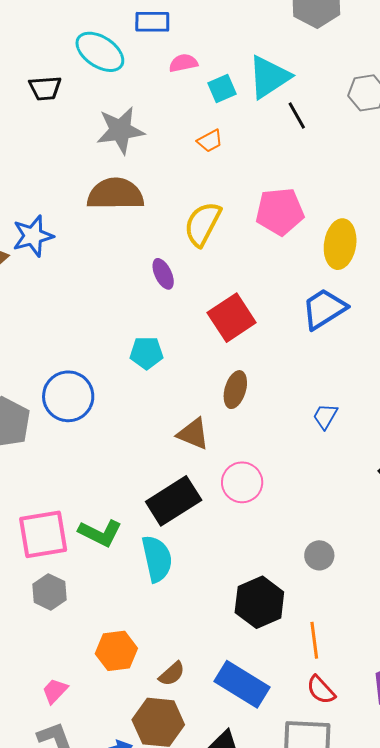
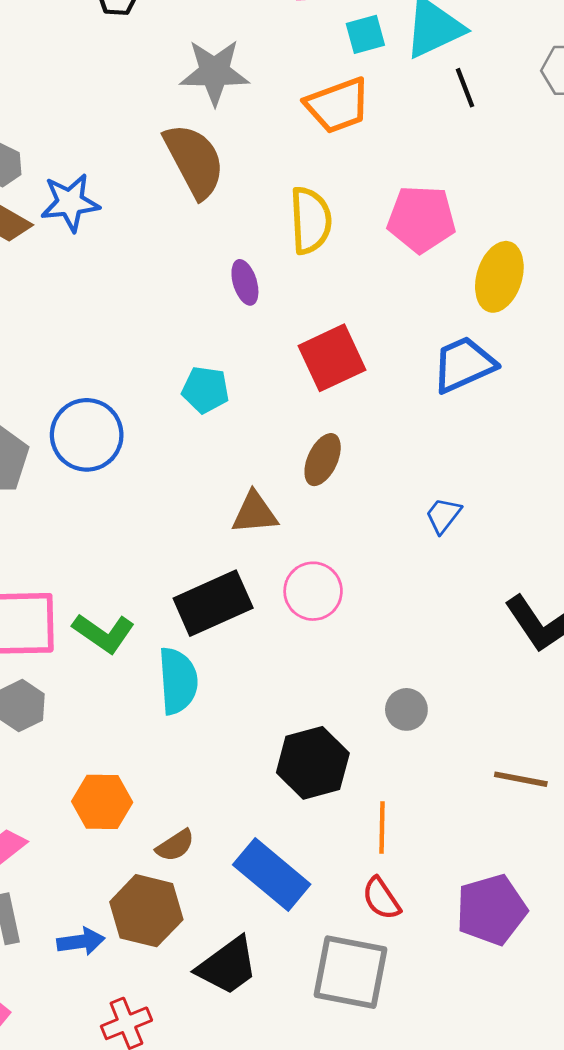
orange trapezoid: (210, 141) -> (338, 105), size x1.8
brown semicircle: (115, 194) -> (194, 161), turned 54
yellow semicircle: (203, 224) -> (311, 220), turned 141
brown triangle: (193, 434) -> (255, 513), turned -36

